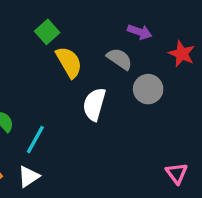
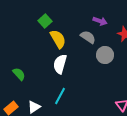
white semicircle: (94, 104) -> (60, 64), moved
cyan line: (35, 140) -> (60, 96), moved

